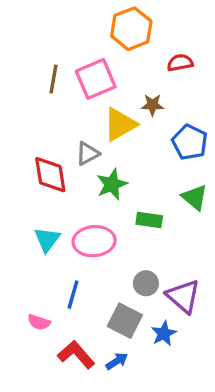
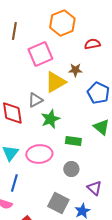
brown line: (54, 79) -> (14, 31), moved
gray circle: (146, 283) -> (71, 169), moved
blue line: (73, 295) -> (14, 183), moved
purple triangle: (183, 296) -> (94, 188), size x0.7

